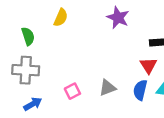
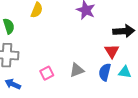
blue arrow: (33, 104) -> (13, 84), turned -126

